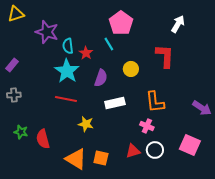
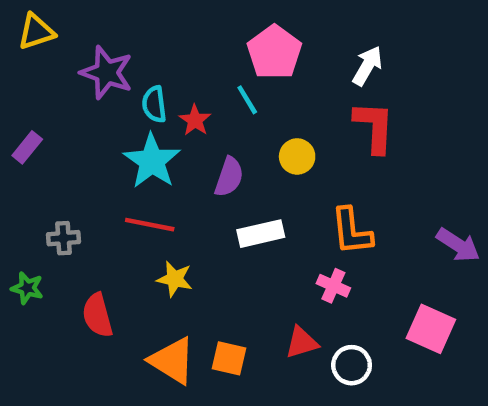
white arrow: (178, 24) -> (367, 66), moved
gray cross: (14, 95) -> (63, 238), moved
yellow star: (86, 124) -> (175, 279), moved
green star: (21, 132) -> (27, 288), moved
white circle: (155, 150) -> (352, 365), moved

